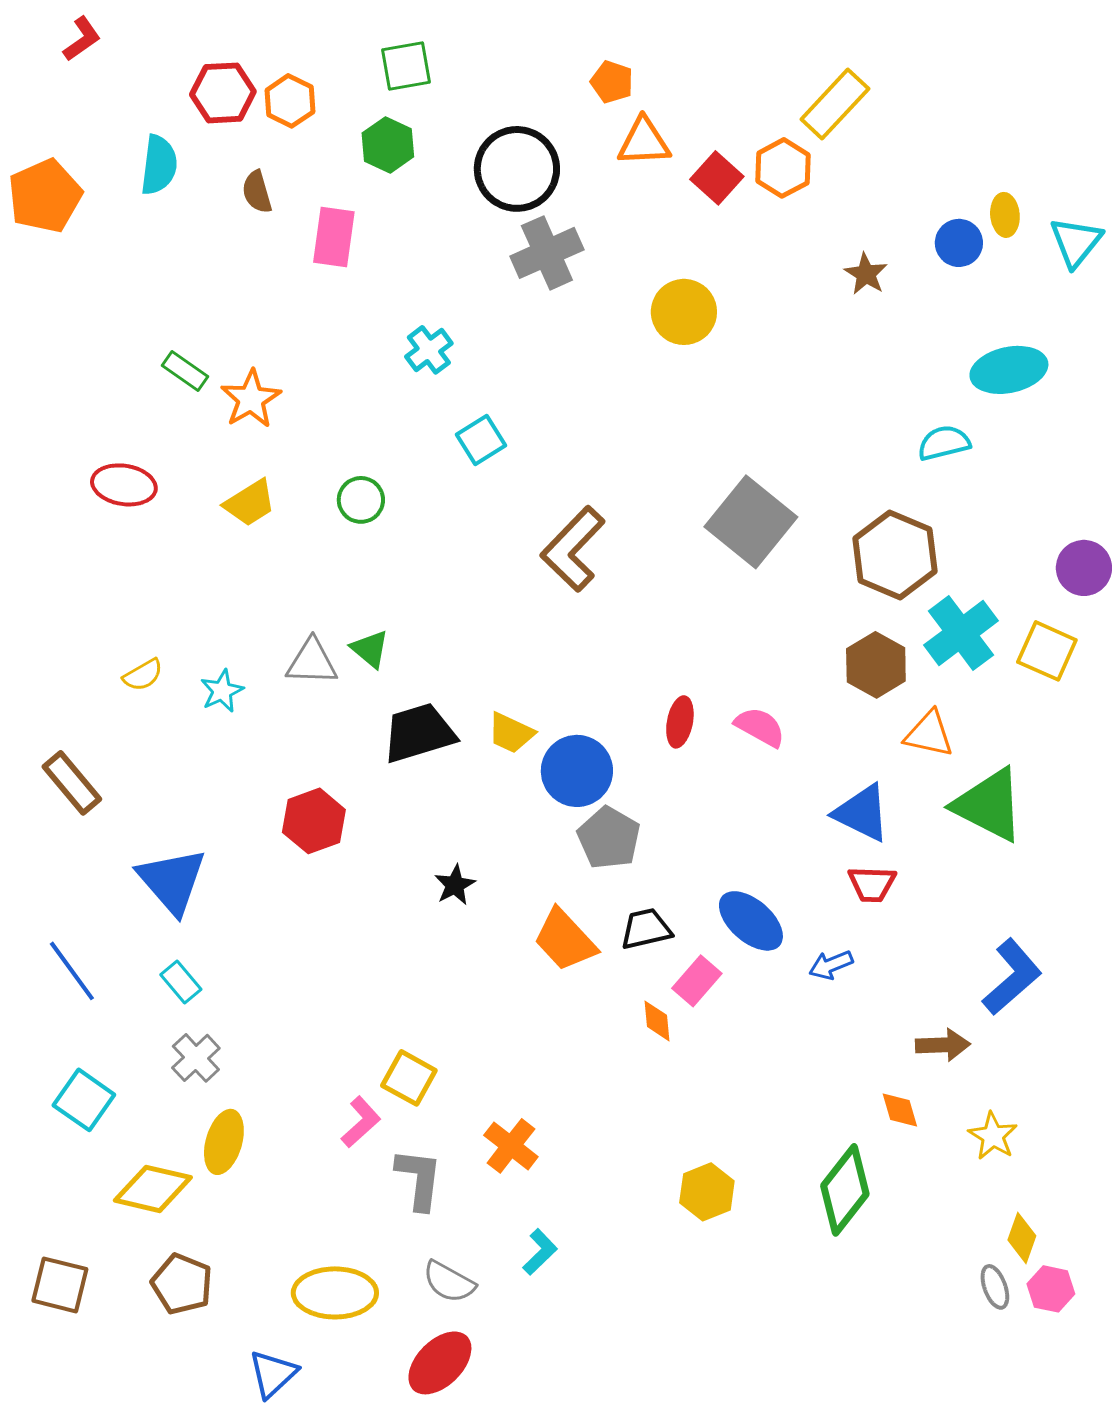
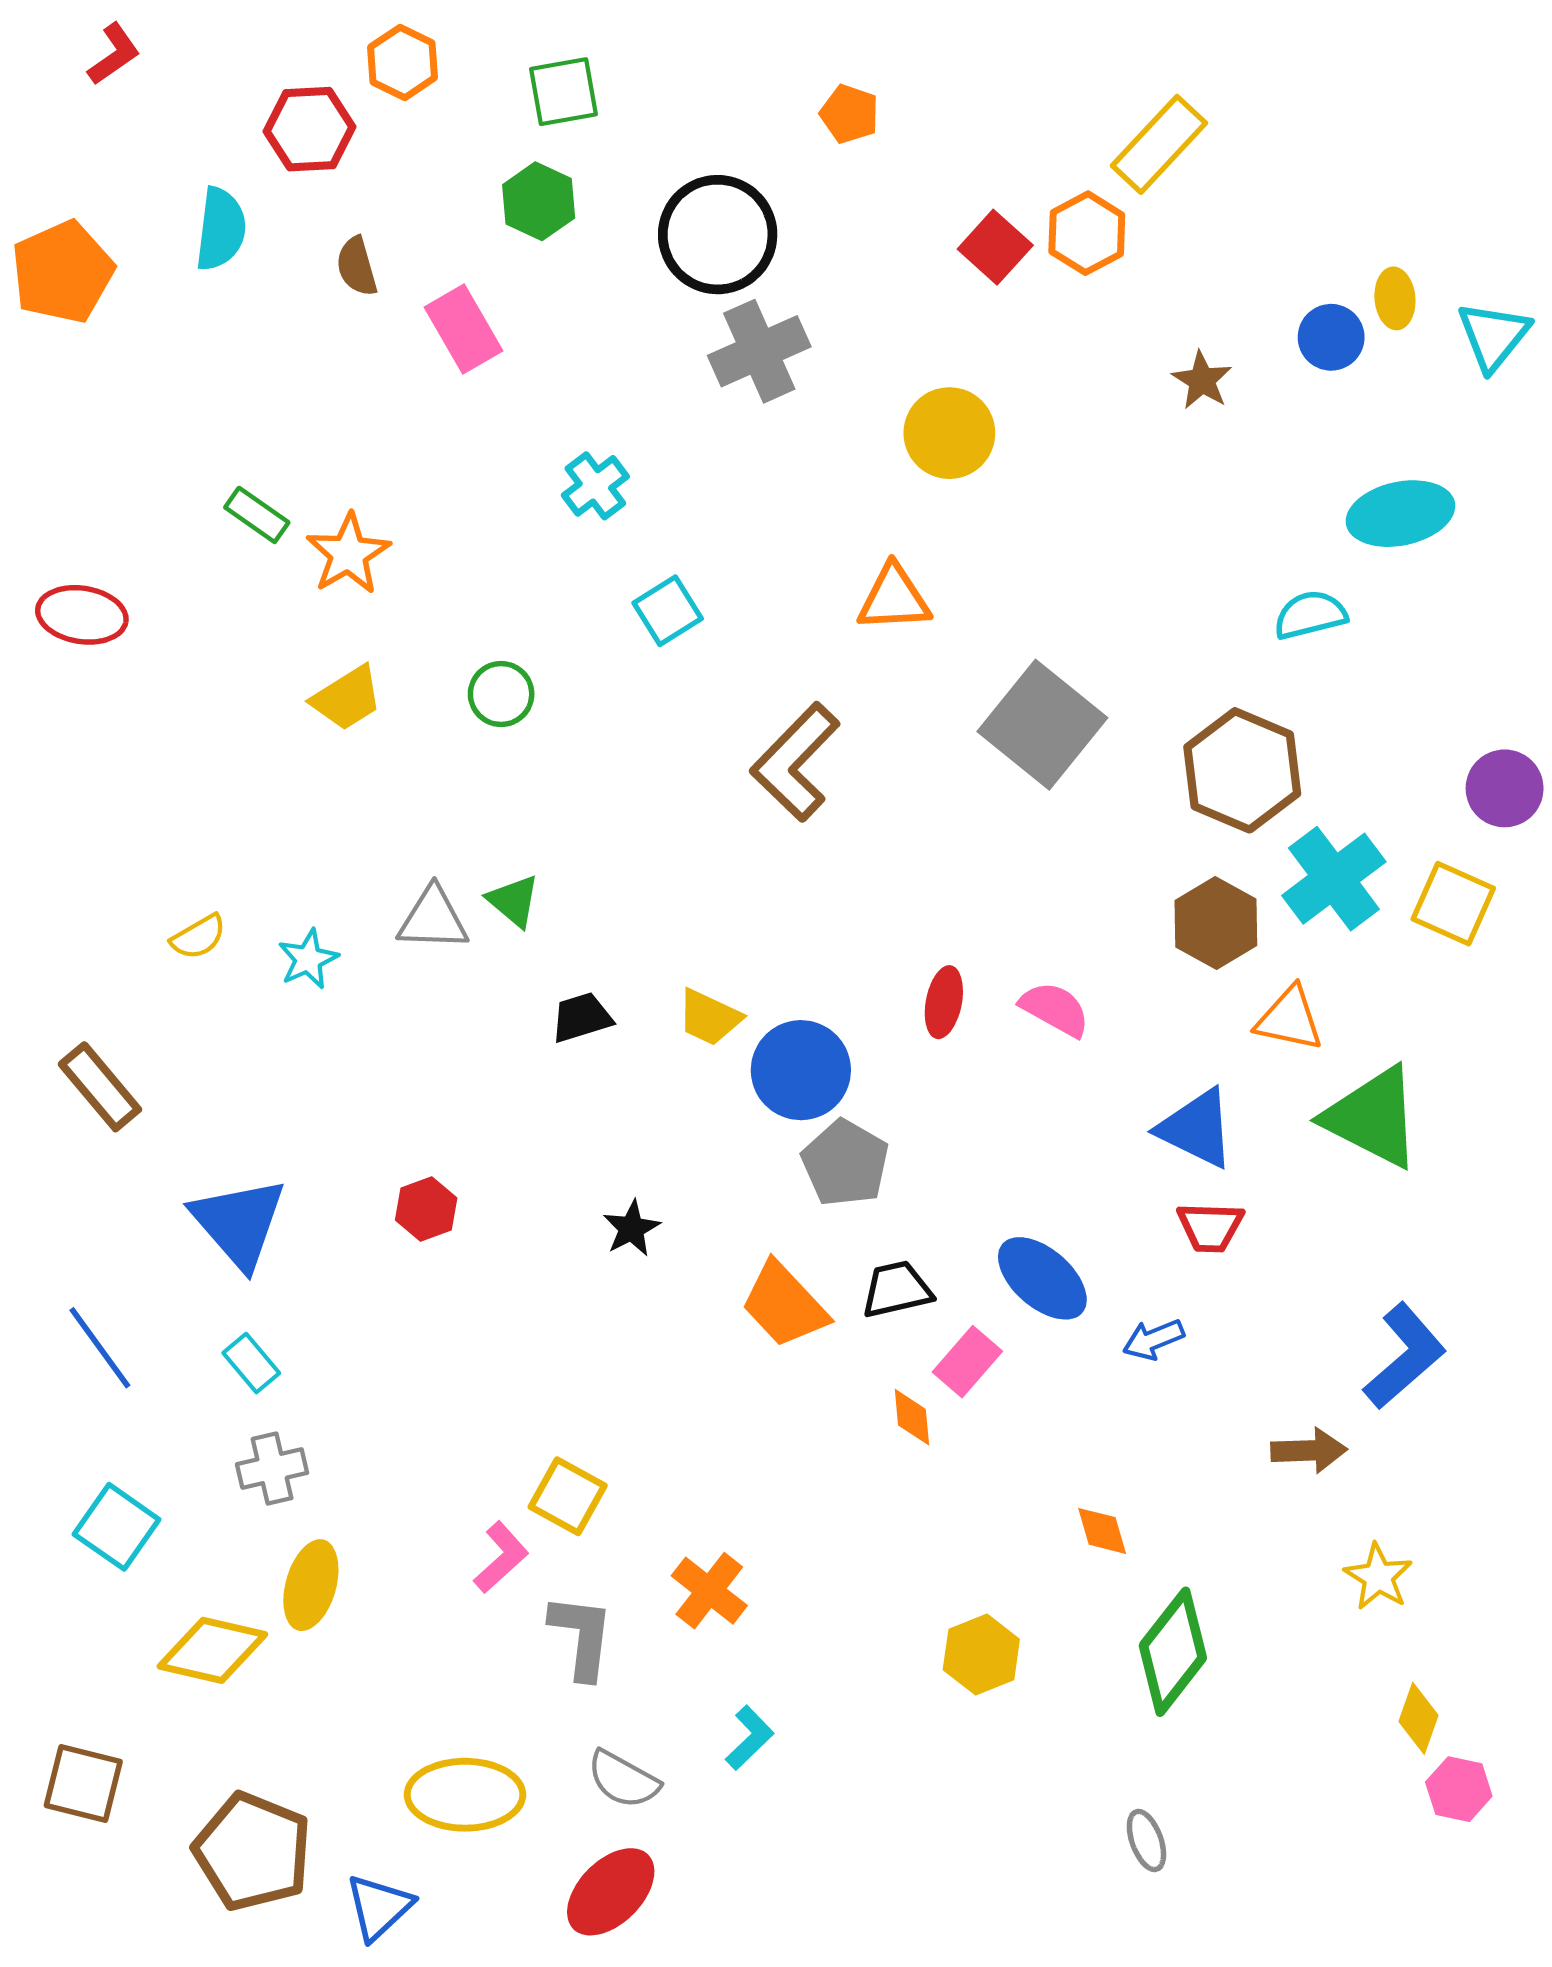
orange hexagon: (290, 101) -> (403, 62), moved
orange triangle: (644, 142) -> (894, 598), moved
pink rectangle: (334, 237) -> (464, 329), turned -38
red ellipse: (124, 485) -> (82, 615), moved
black trapezoid: (419, 733) -> (582, 1017), size x0.6
red hexagon: (314, 821) -> (426, 1209), moved, size x0.7
gray cross: (196, 1058) -> (272, 1469), turned 30
orange diamond: (900, 1110) -> (1102, 1531), moved
brown pentagon: (182, 1284) -> (253, 1852), moved, size x1.4
gray ellipse: (995, 1287) -> (1146, 1840), moved

